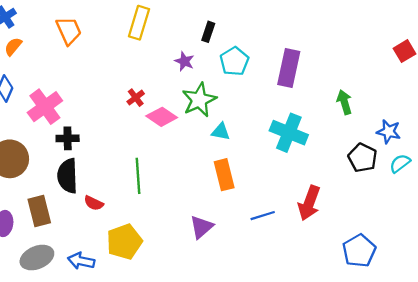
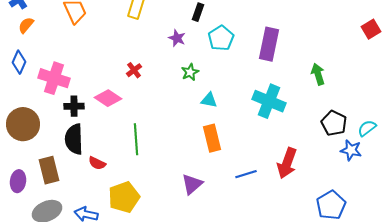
green star: (199, 100) -> (190, 72), size x0.6
pink cross: (45, 107) -> (54, 78), turned -36
pink diamond: (162, 117) -> (108, 98), moved
blue star: (389, 132) -> (351, 150), moved

